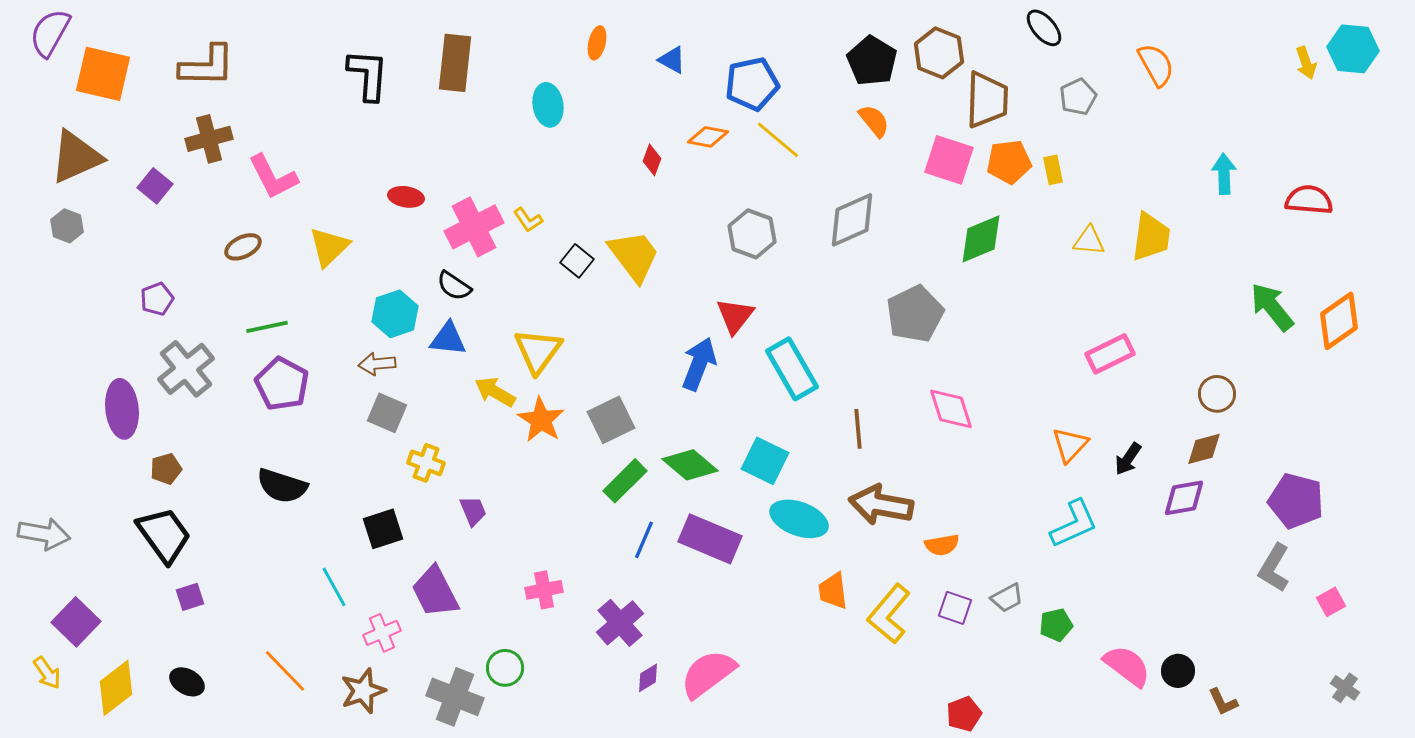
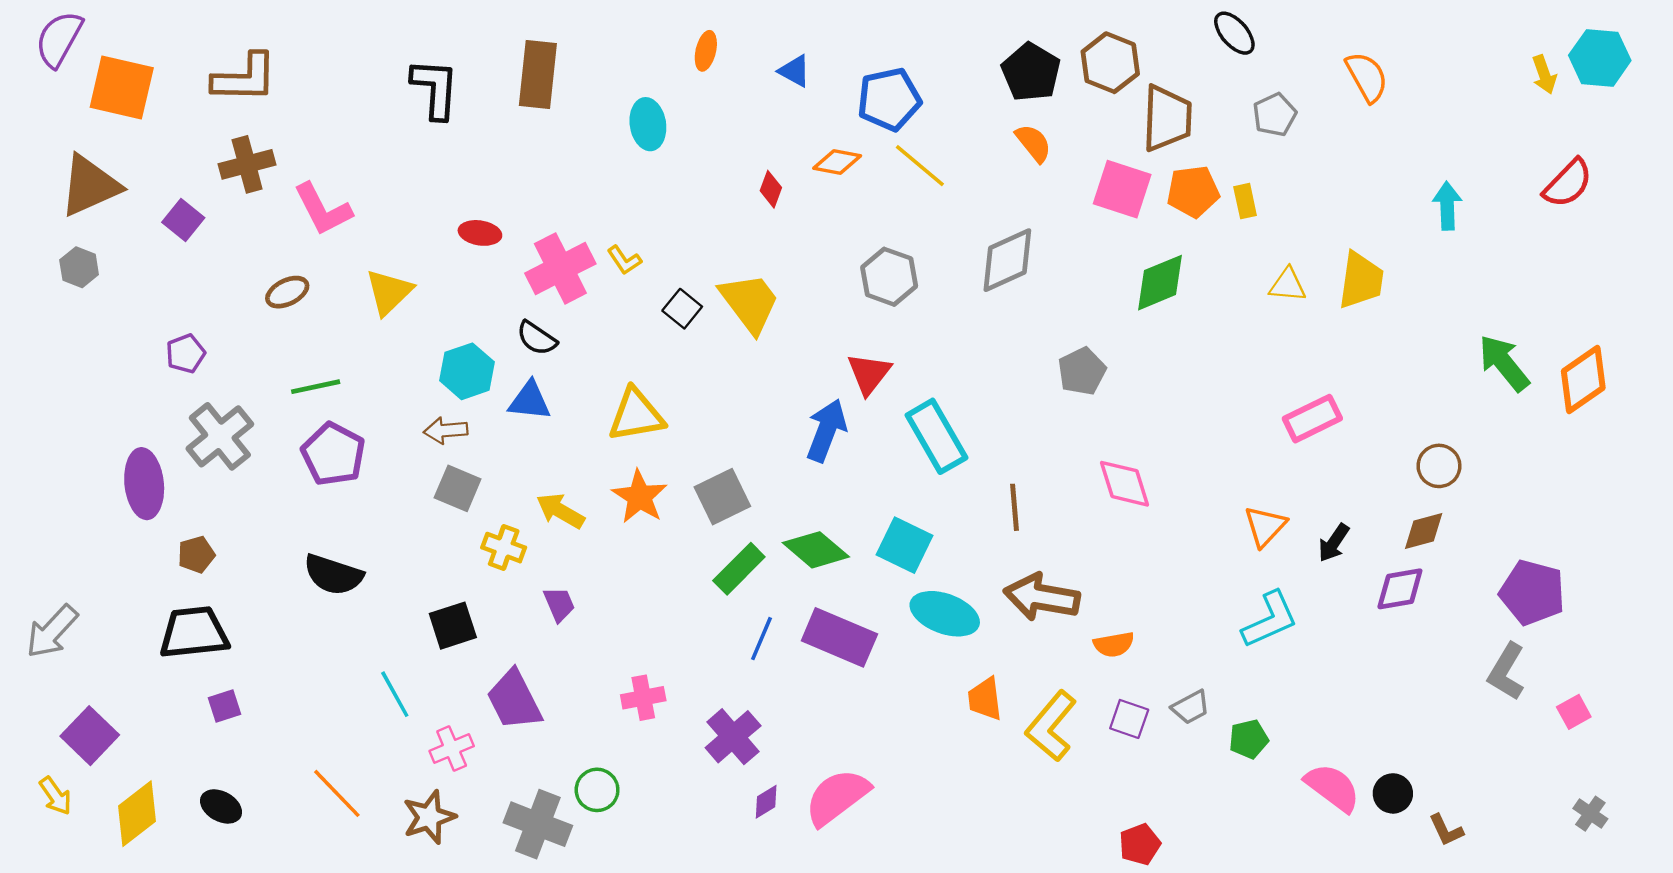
red semicircle: (1309, 200) -> (1568, 183), moved, turned 129
gray pentagon: (915, 314) -> (1082, 371), size x0.7
yellow triangle: (538, 351) -> (636, 415), turned 44
yellow arrow: (495, 392) -> (560, 511), moved
gray arrow: (44, 534) -> (52, 631), turned 123
black trapezoid: (164, 535) -> (194, 633), turned -60

